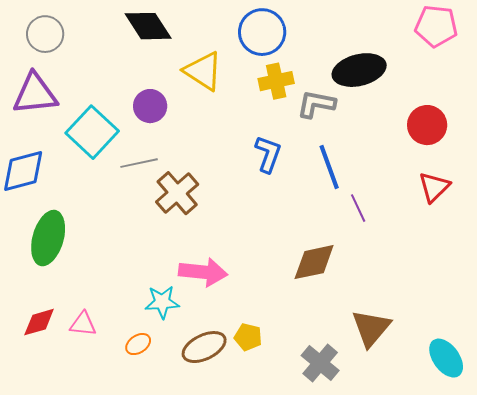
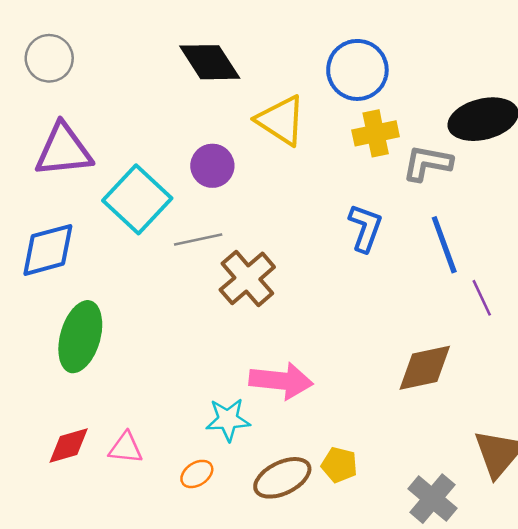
gray circle: (45, 34) -> (49, 58), moved

